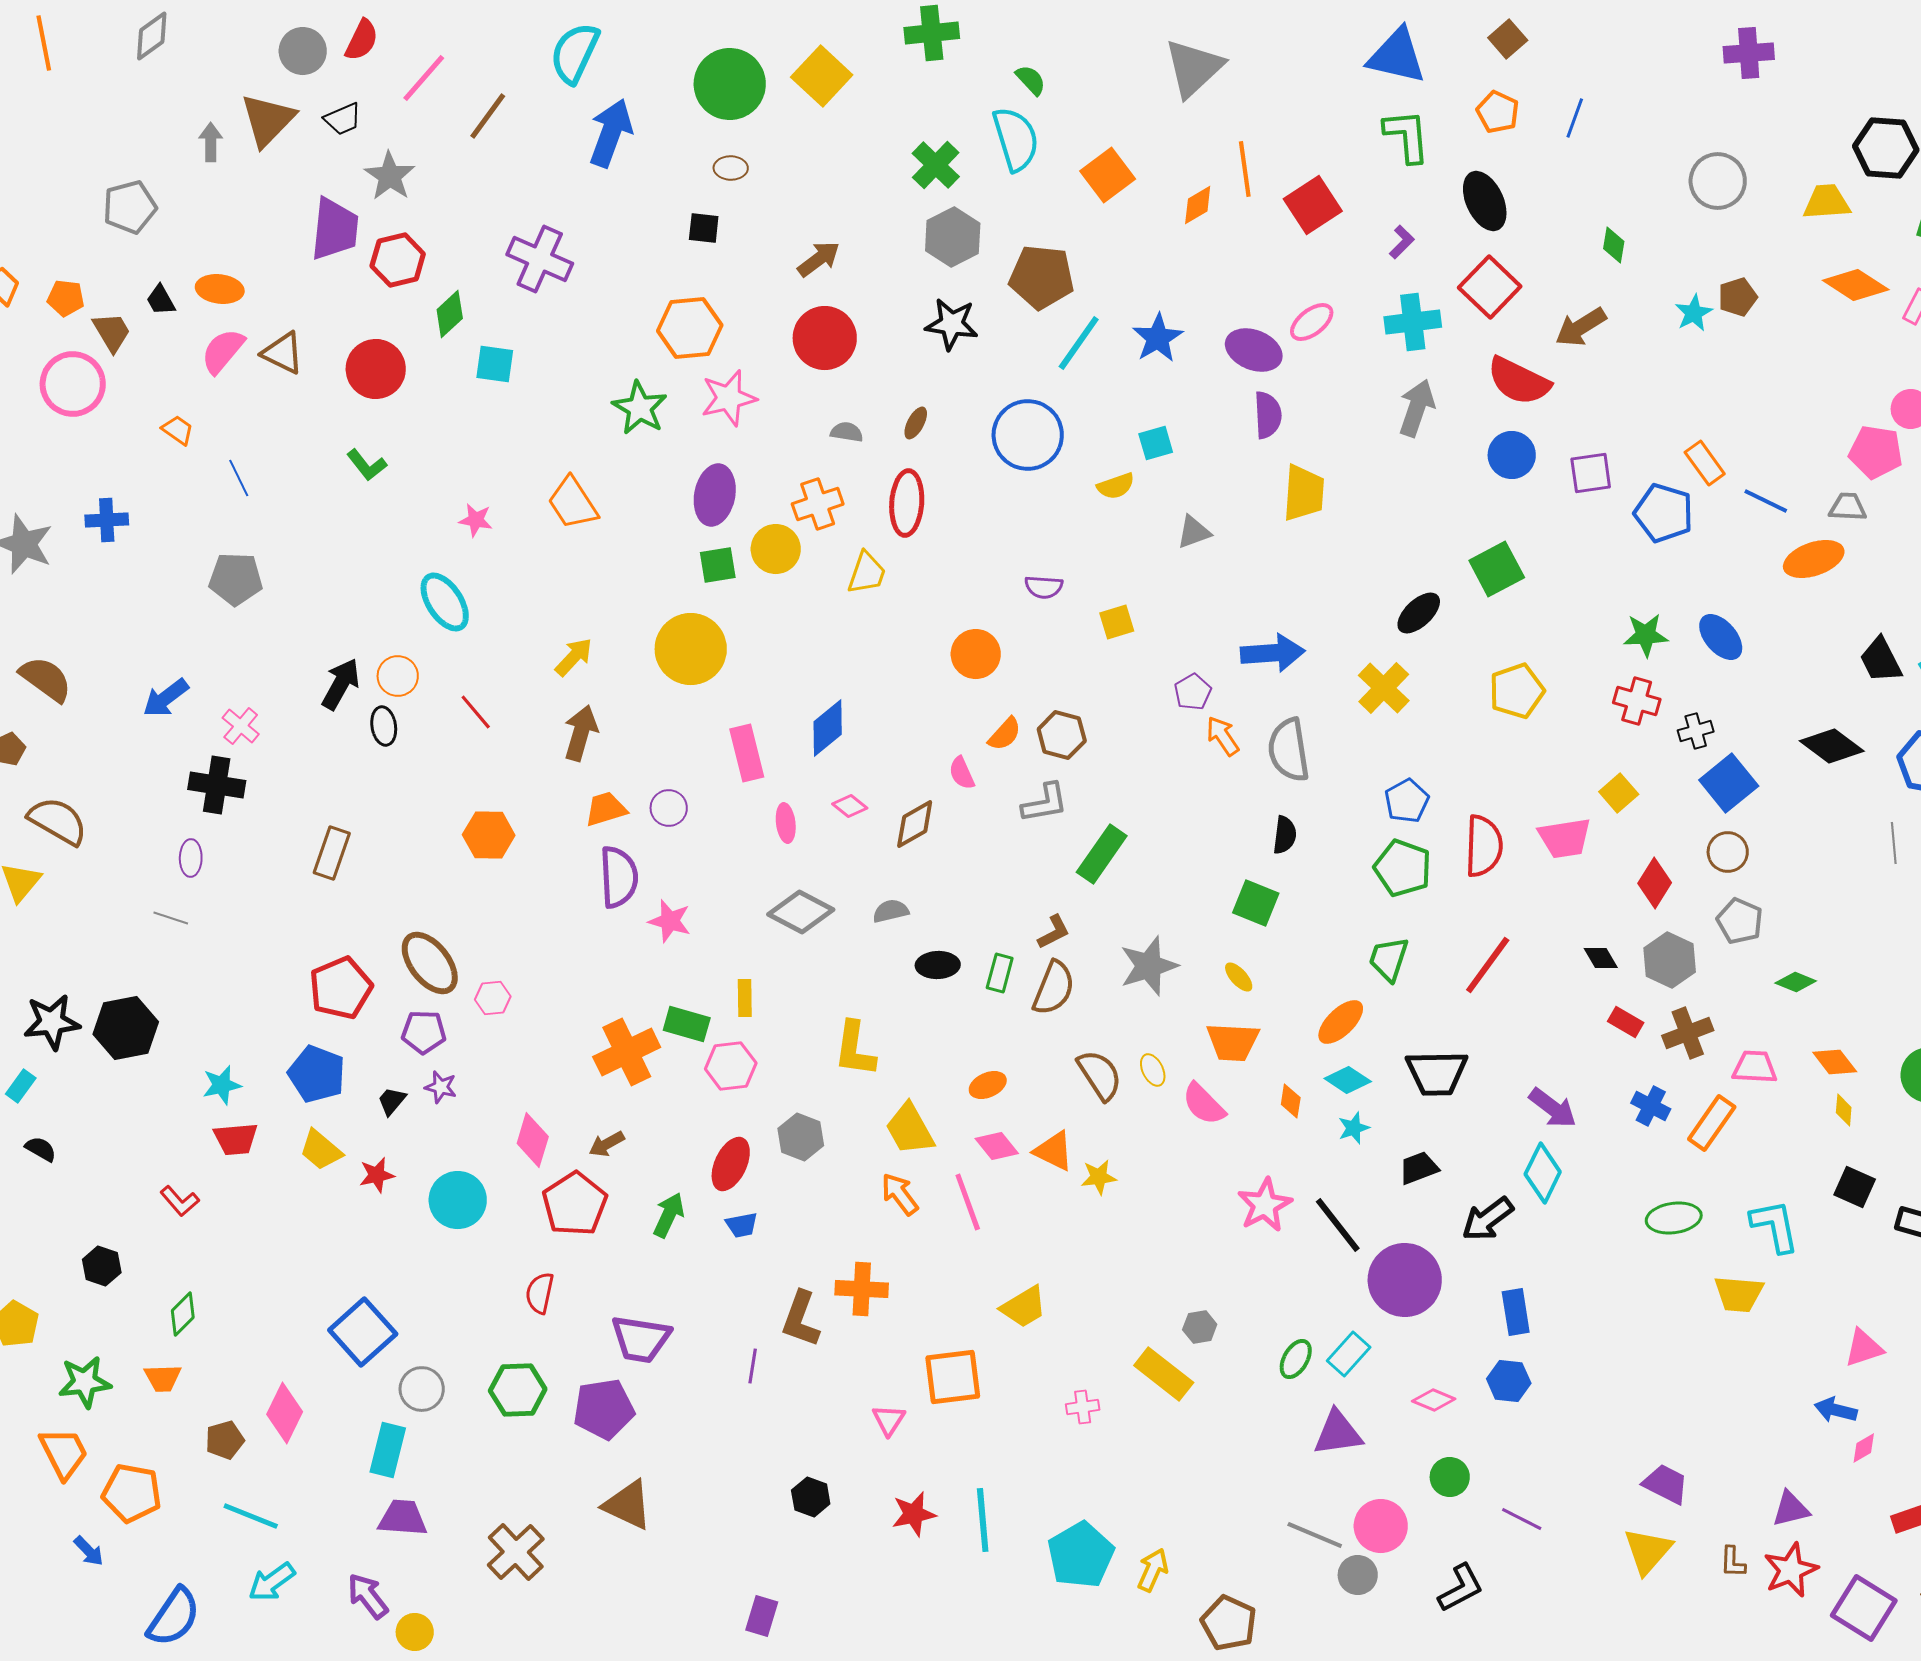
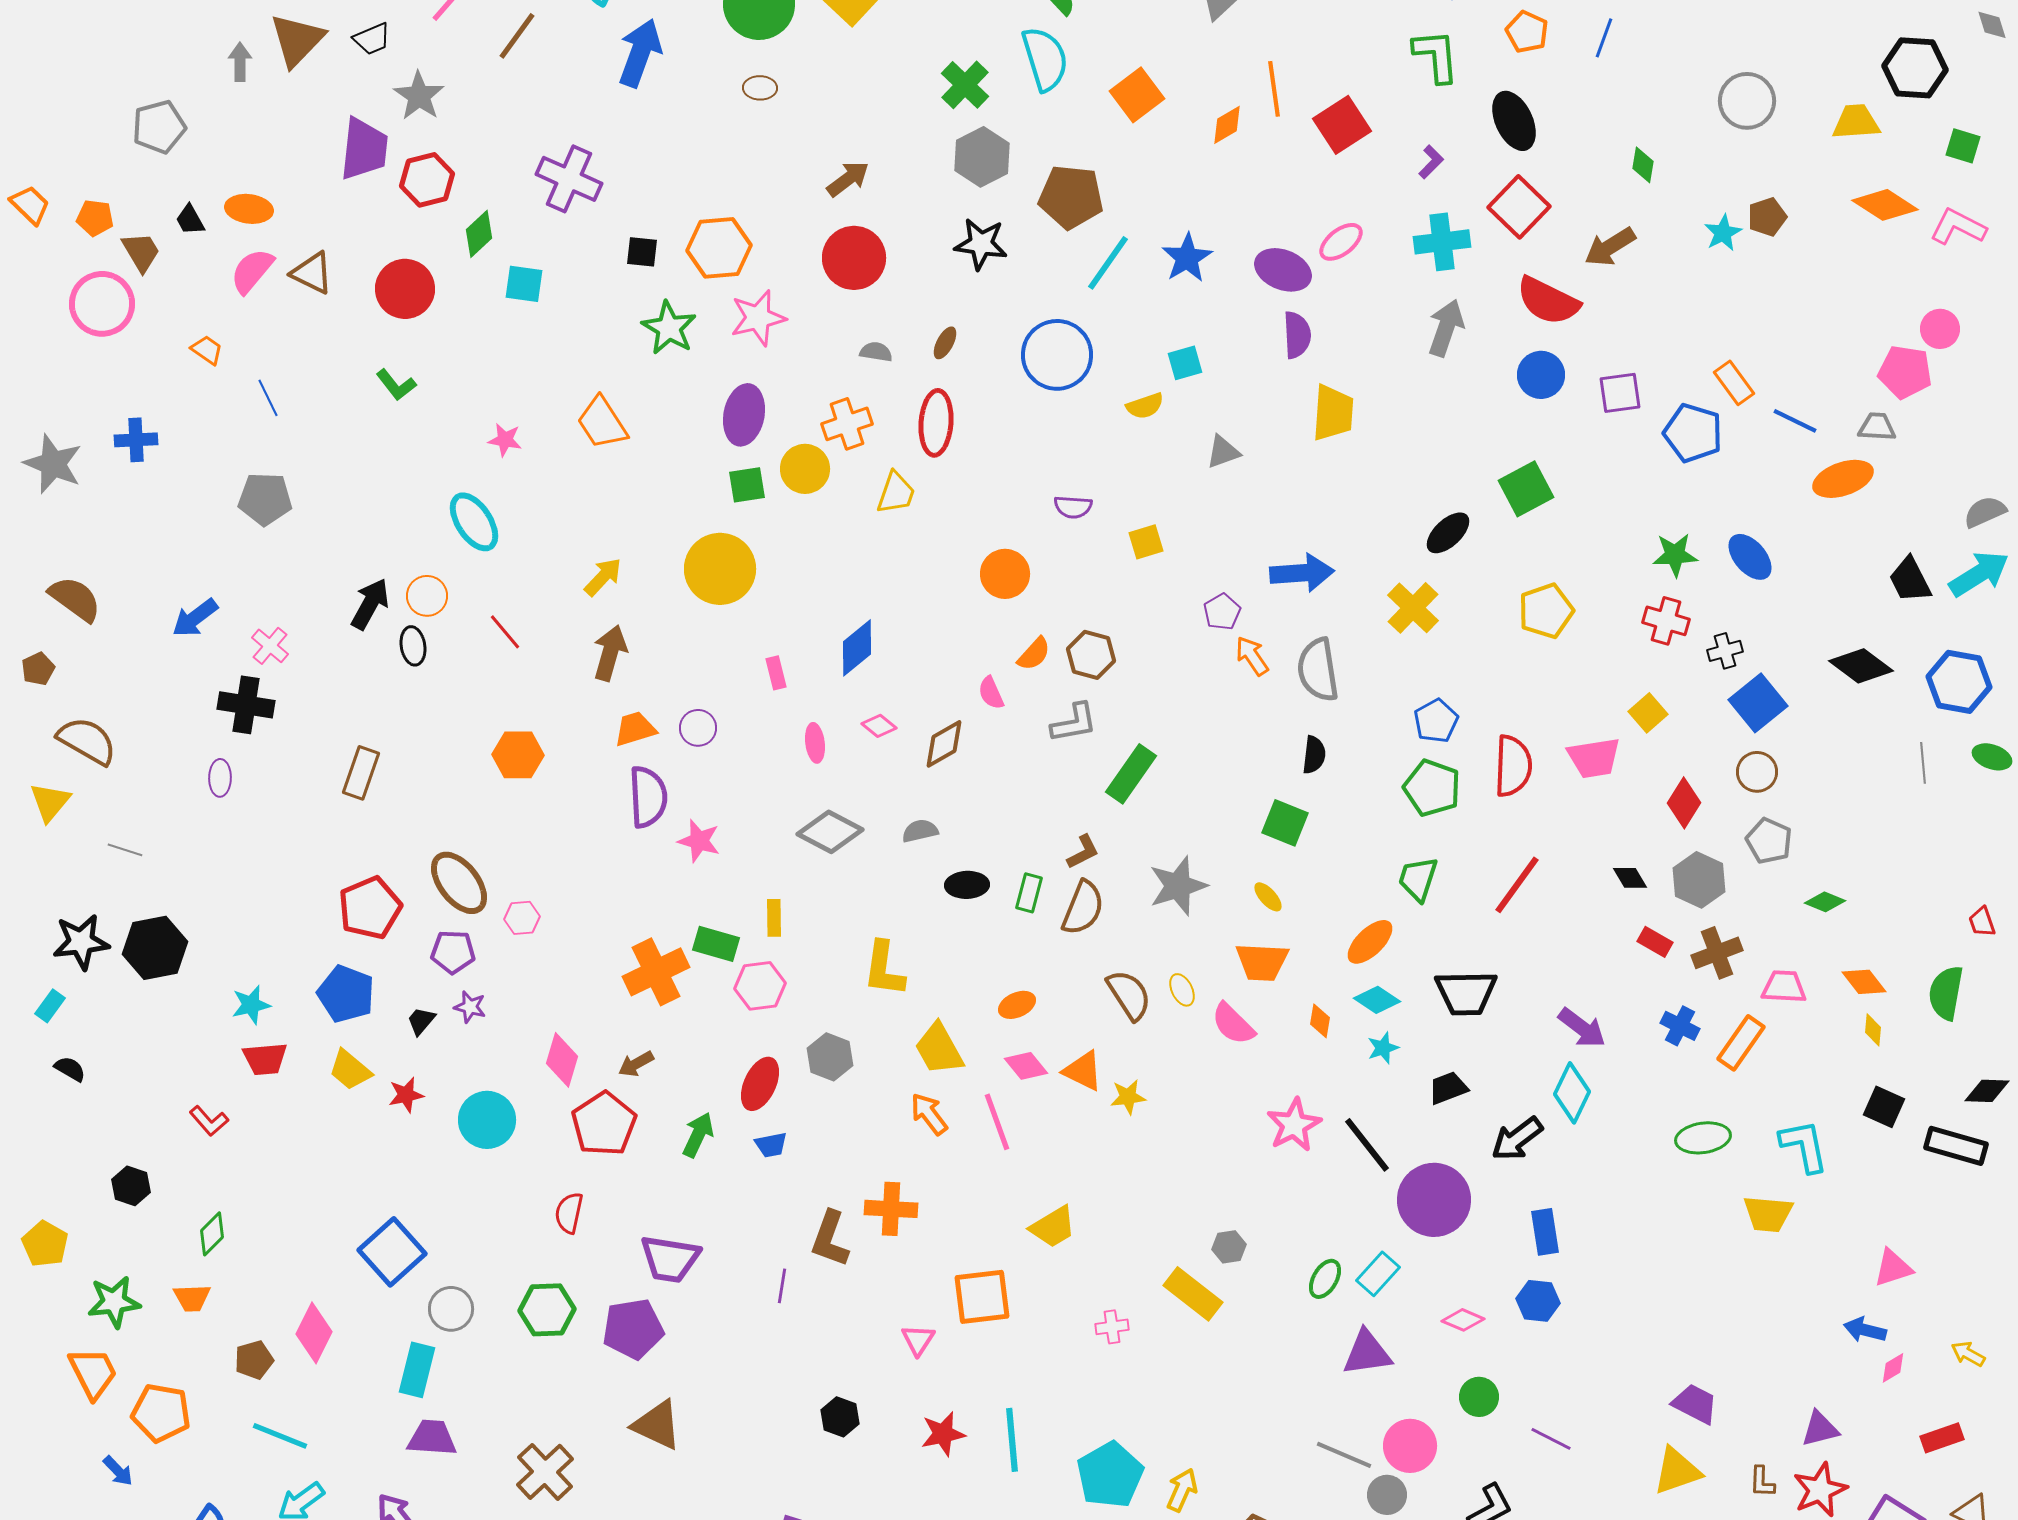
black square: (704, 228) -> (642, 252), moved
pink rectangle: (747, 753) -> (776, 673), size x0.6
gray line: (171, 918) -> (125, 850), moved
yellow triangle: (1648, 1551) -> (1677, 1471), turned 30

